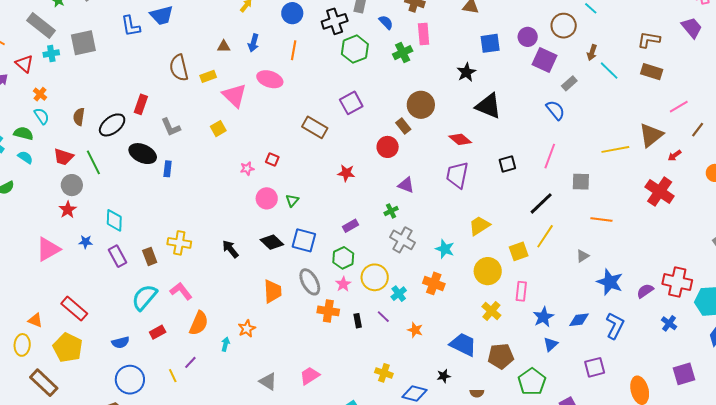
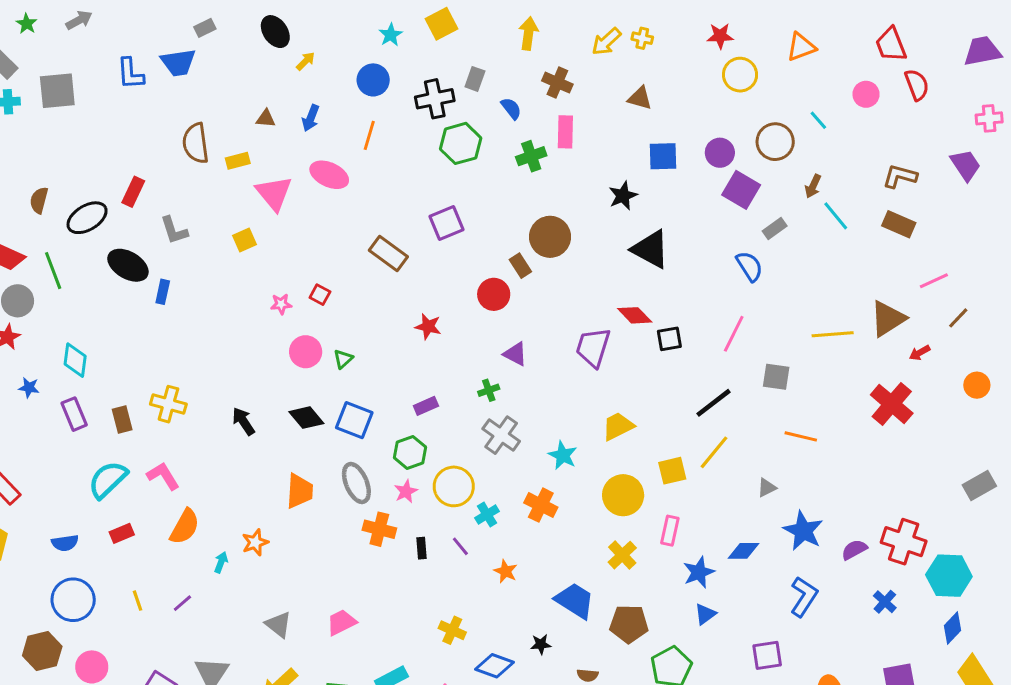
red diamond: (460, 139) -> (635, 315), moved
blue diamond: (579, 320) -> (743, 551), moved
purple line: (190, 362) -> (182, 603), moved

